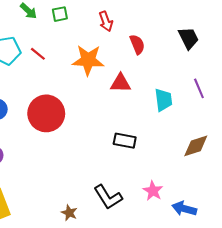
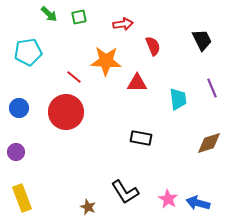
red arrow: (106, 21) -> (123, 24), turned -78
red line: (38, 54) -> (74, 77), moved
pink star: (153, 191) -> (168, 199), moved

